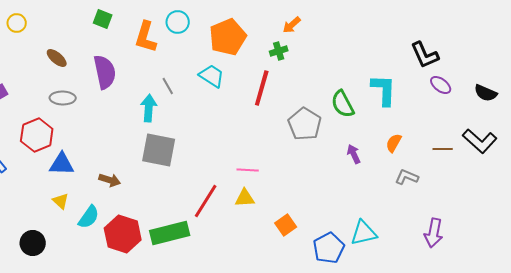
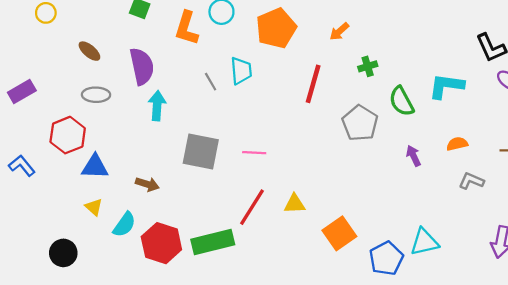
orange arrow: (292, 25) -> (339, 31), moved
green cross: (279, 51) -> (368, 66), moved
cyan trapezoid: (212, 76) -> (241, 71), moved, turned 52
cyan L-shape: (384, 90) -> (446, 86), turned -84
cyan arrow: (149, 108) -> (157, 106), moved
orange semicircle: (394, 143) -> (457, 144), turned 48
pink line: (248, 170) -> (254, 153), moved
orange square: (286, 225) -> (339, 233), size x1.4

